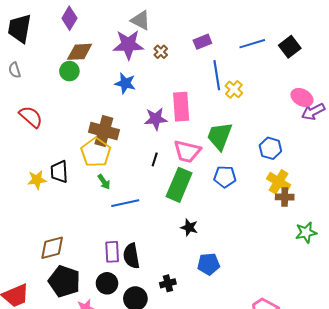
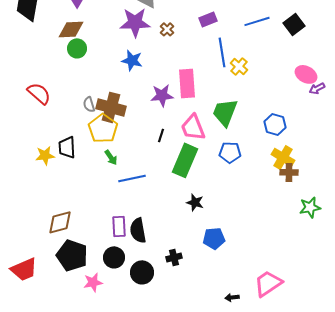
brown diamond: (80, 52) -> (71, 29), moved
gray semicircle: (15, 70) -> (89, 104), moved
purple arrow: (313, 112) -> (317, 88), size x0.7
pink trapezoid: (187, 151) -> (193, 127), turned 56

